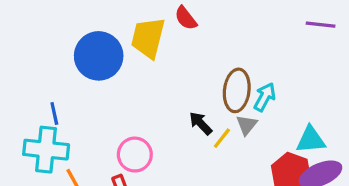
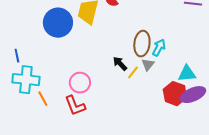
blue line: (54, 113) -> (17, 56), moved

